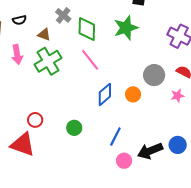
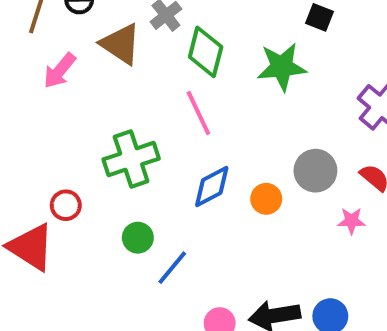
brown triangle: (44, 35) -> (121, 44), size x1.6
pink arrow: (17, 54) -> (60, 71), turned 36
green cross: (48, 61) -> (131, 159), moved
blue line: (115, 137) -> (172, 268), moved

